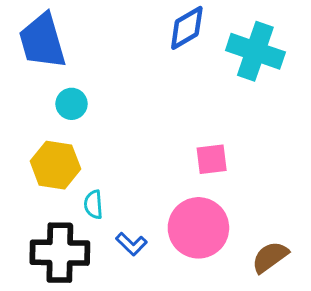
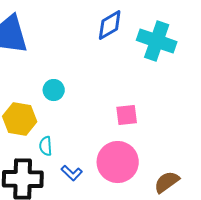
cyan circle: (72, 104) -> (54, 90), moved

